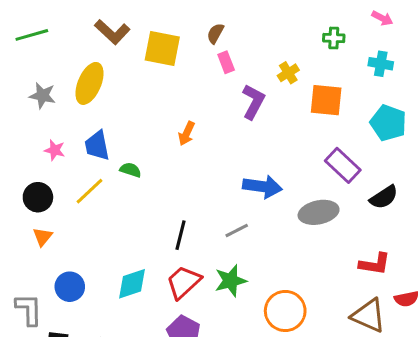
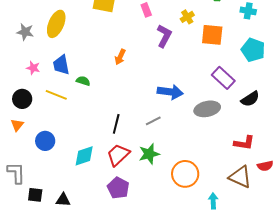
yellow line: (89, 191) -> (56, 95), turned 65
orange triangle: (42, 237) -> (17, 125), moved
blue circle: (70, 287) -> (45, 141), moved

